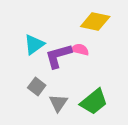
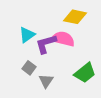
pink semicircle: (80, 50) -> (63, 39), size x1.6
green trapezoid: (94, 102) -> (85, 73), moved

